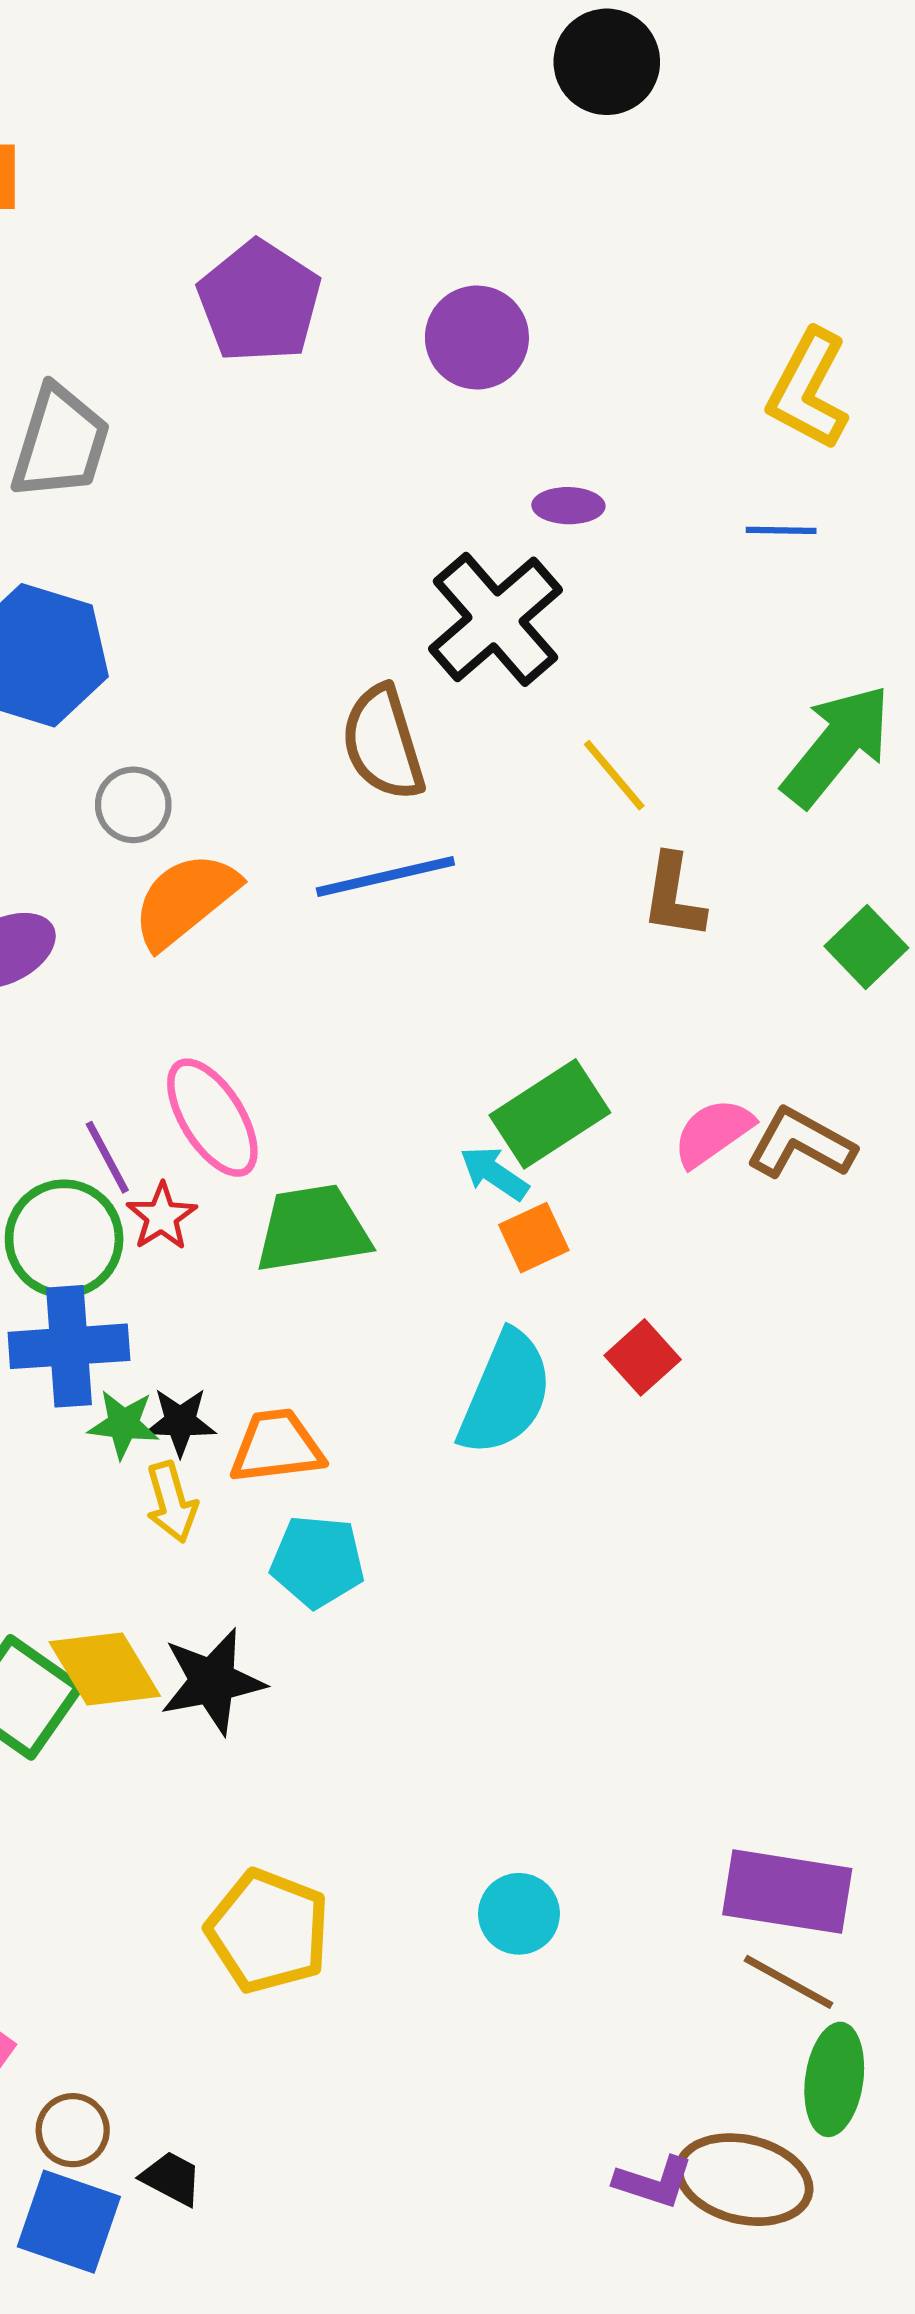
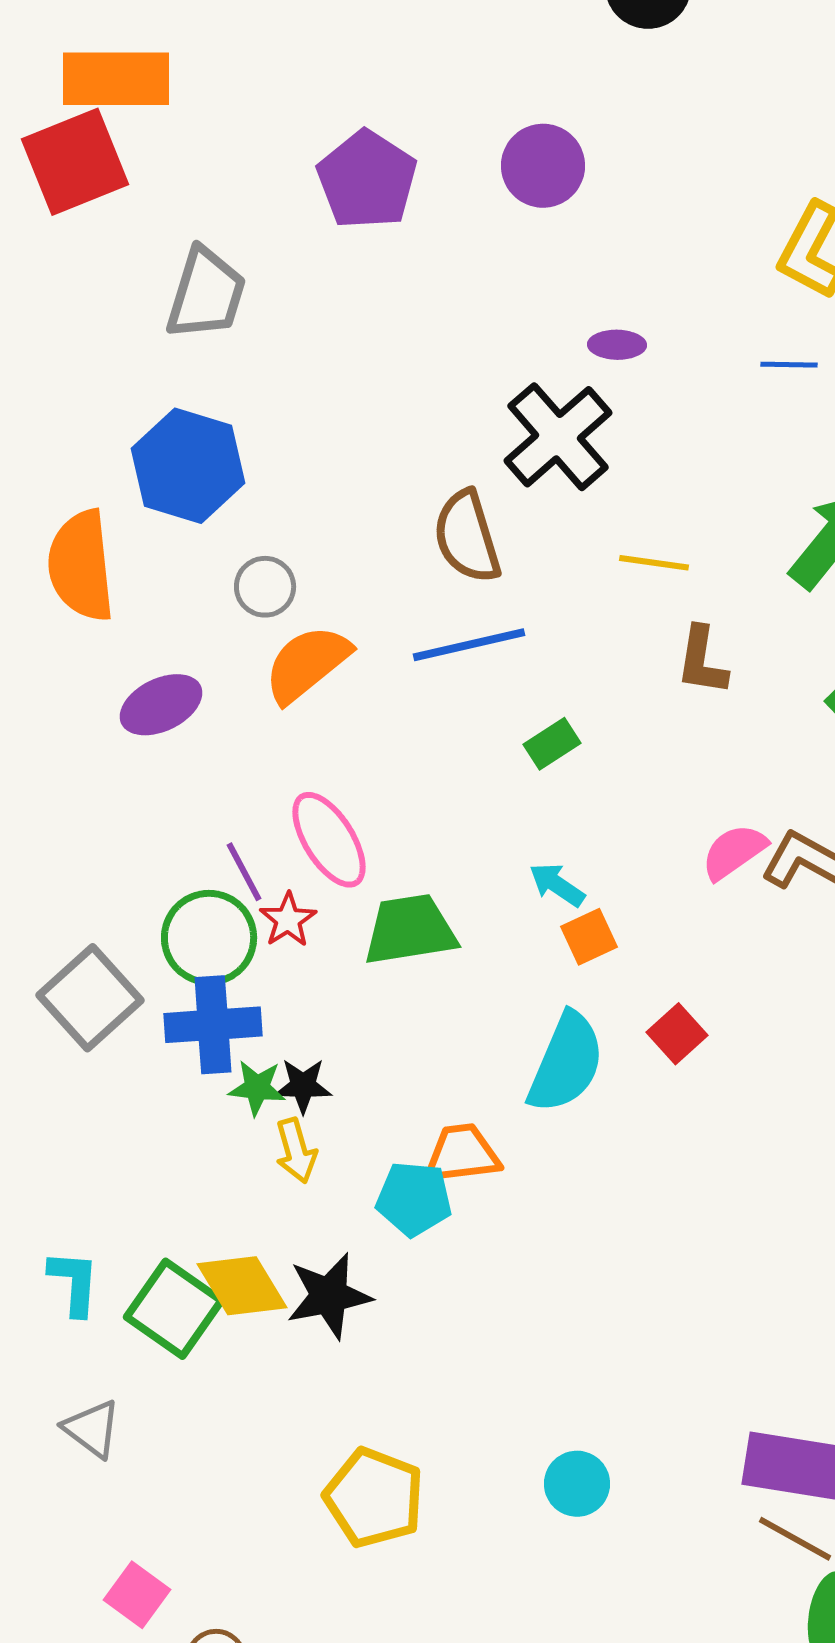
purple circle: (477, 338) -> (543, 166), moved
yellow line: (614, 775) -> (654, 563), turned -42
green rectangle: (550, 1114) -> (552, 744), moved, size x0.6
orange trapezoid: (277, 1446) -> (462, 1154), moved

